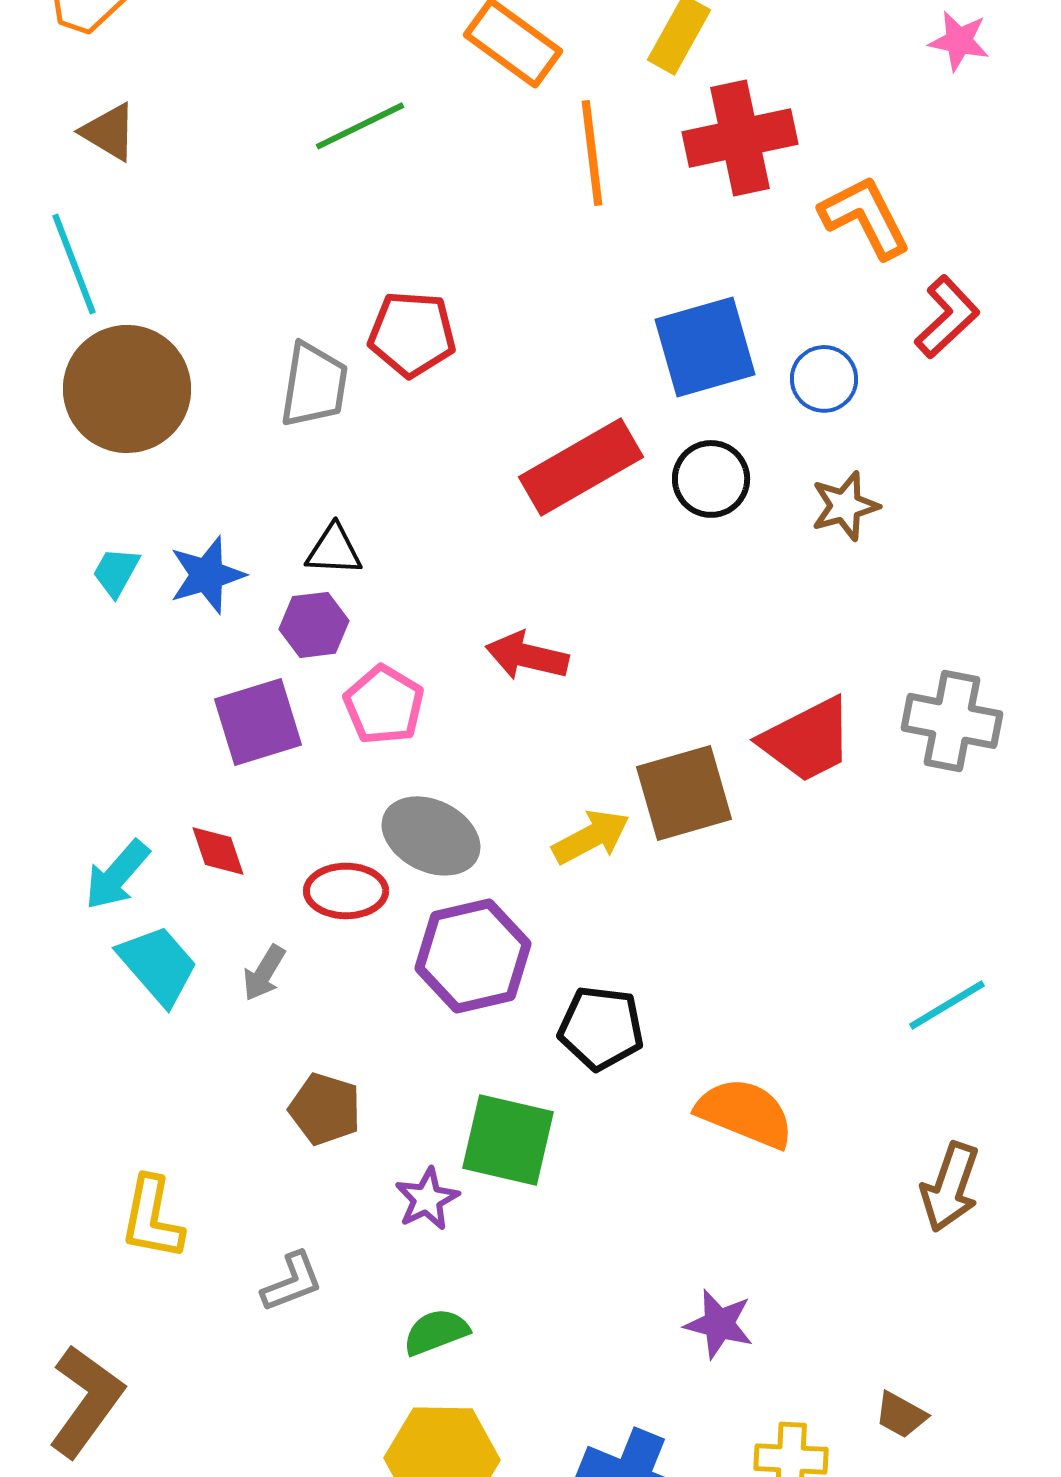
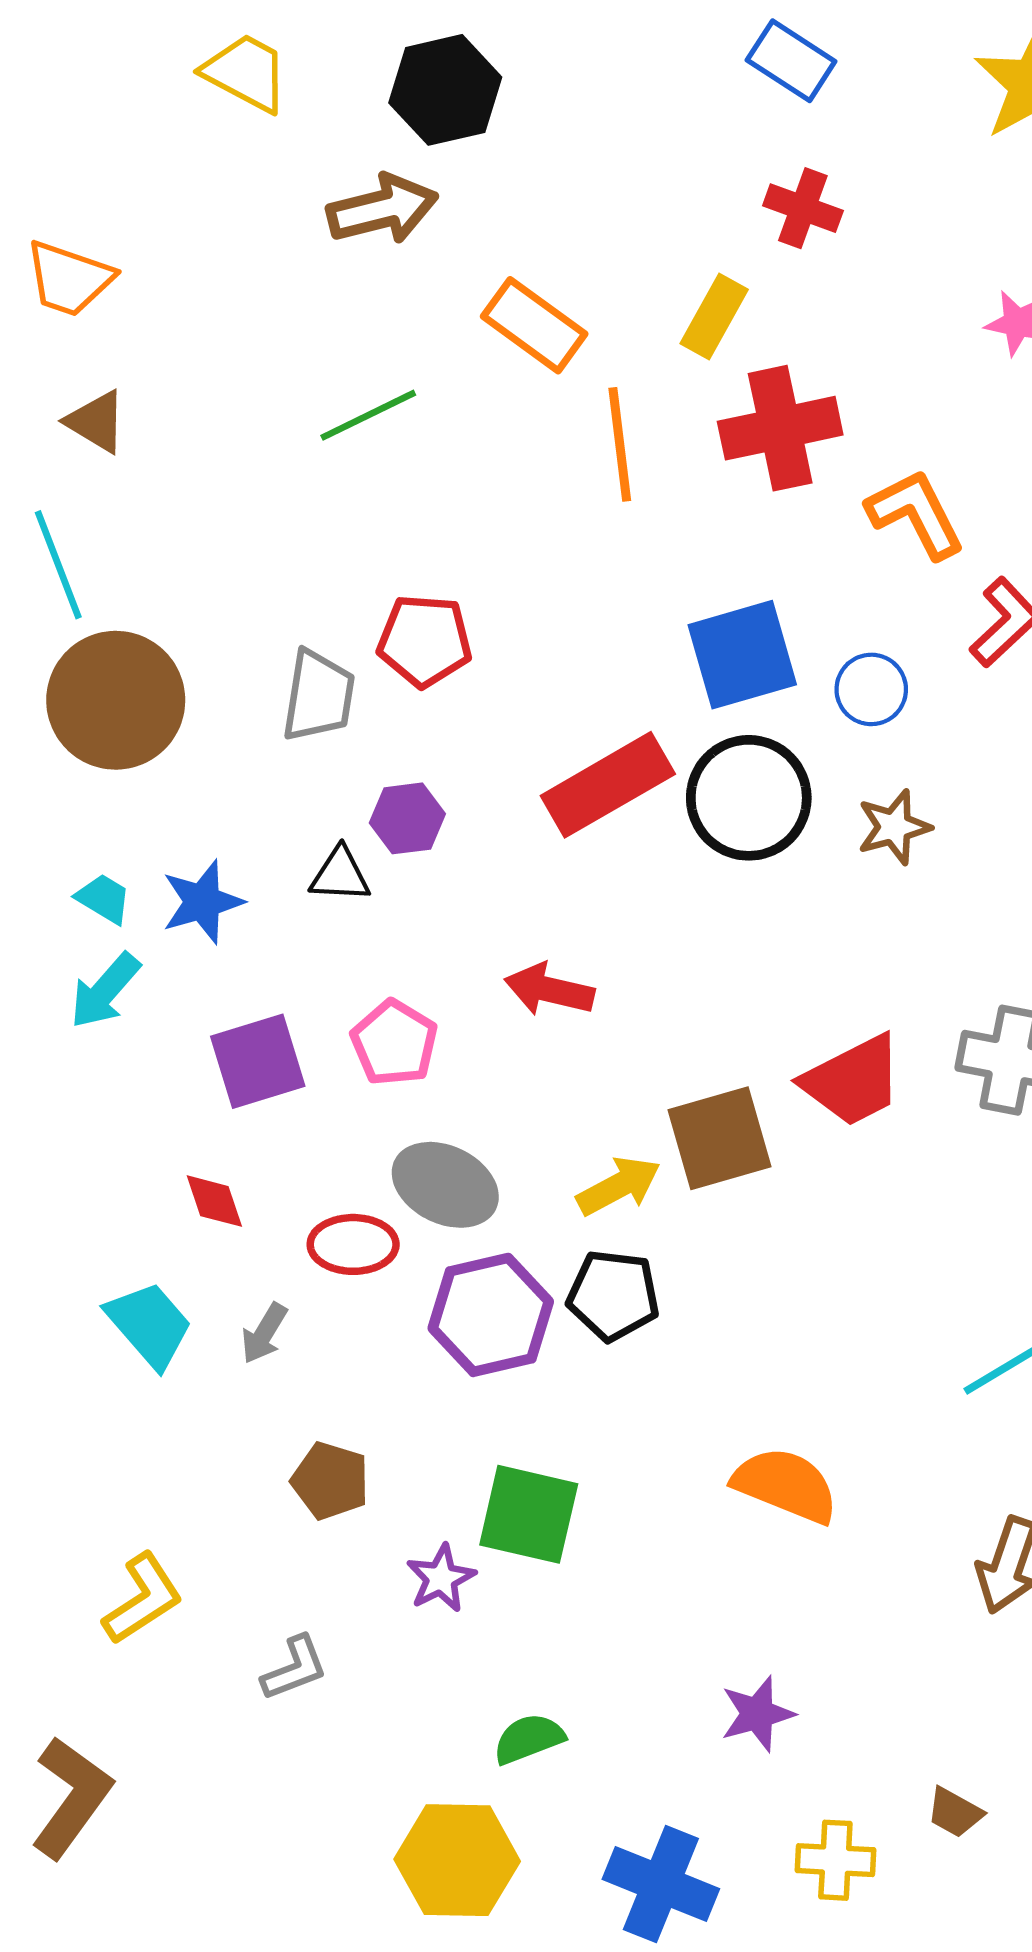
black circle: (711, 479) -> (749, 798), size x1.5
cyan trapezoid: (116, 572) -> (104, 899), turned 92
purple hexagon: (314, 625) -> (407, 818), moved
cyan arrow: (117, 875) -> (105, 991), moved
black pentagon: (601, 1028) -> (613, 1295), moved
yellow L-shape: (152, 1218) -> (143, 1599), turned -134
purple star: (719, 1324) -> (757, 1714), turned -30
green semicircle: (436, 1332) -> (529, 1739), moved

